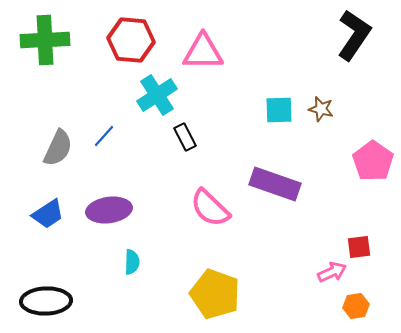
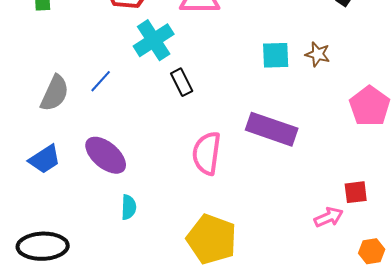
pink semicircle: (210, 208) -> (207, 153), turned 54
purple ellipse: (109, 210) -> (106, 155), turned 48
orange hexagon: (356, 306) -> (372, 251), moved

